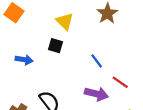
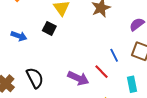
blue line: (97, 61) -> (114, 55), moved

